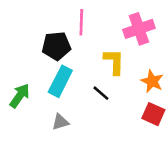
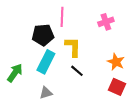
pink cross: (139, 29) -> (106, 22), size x0.7
yellow L-shape: (114, 62) -> (73, 47), moved

